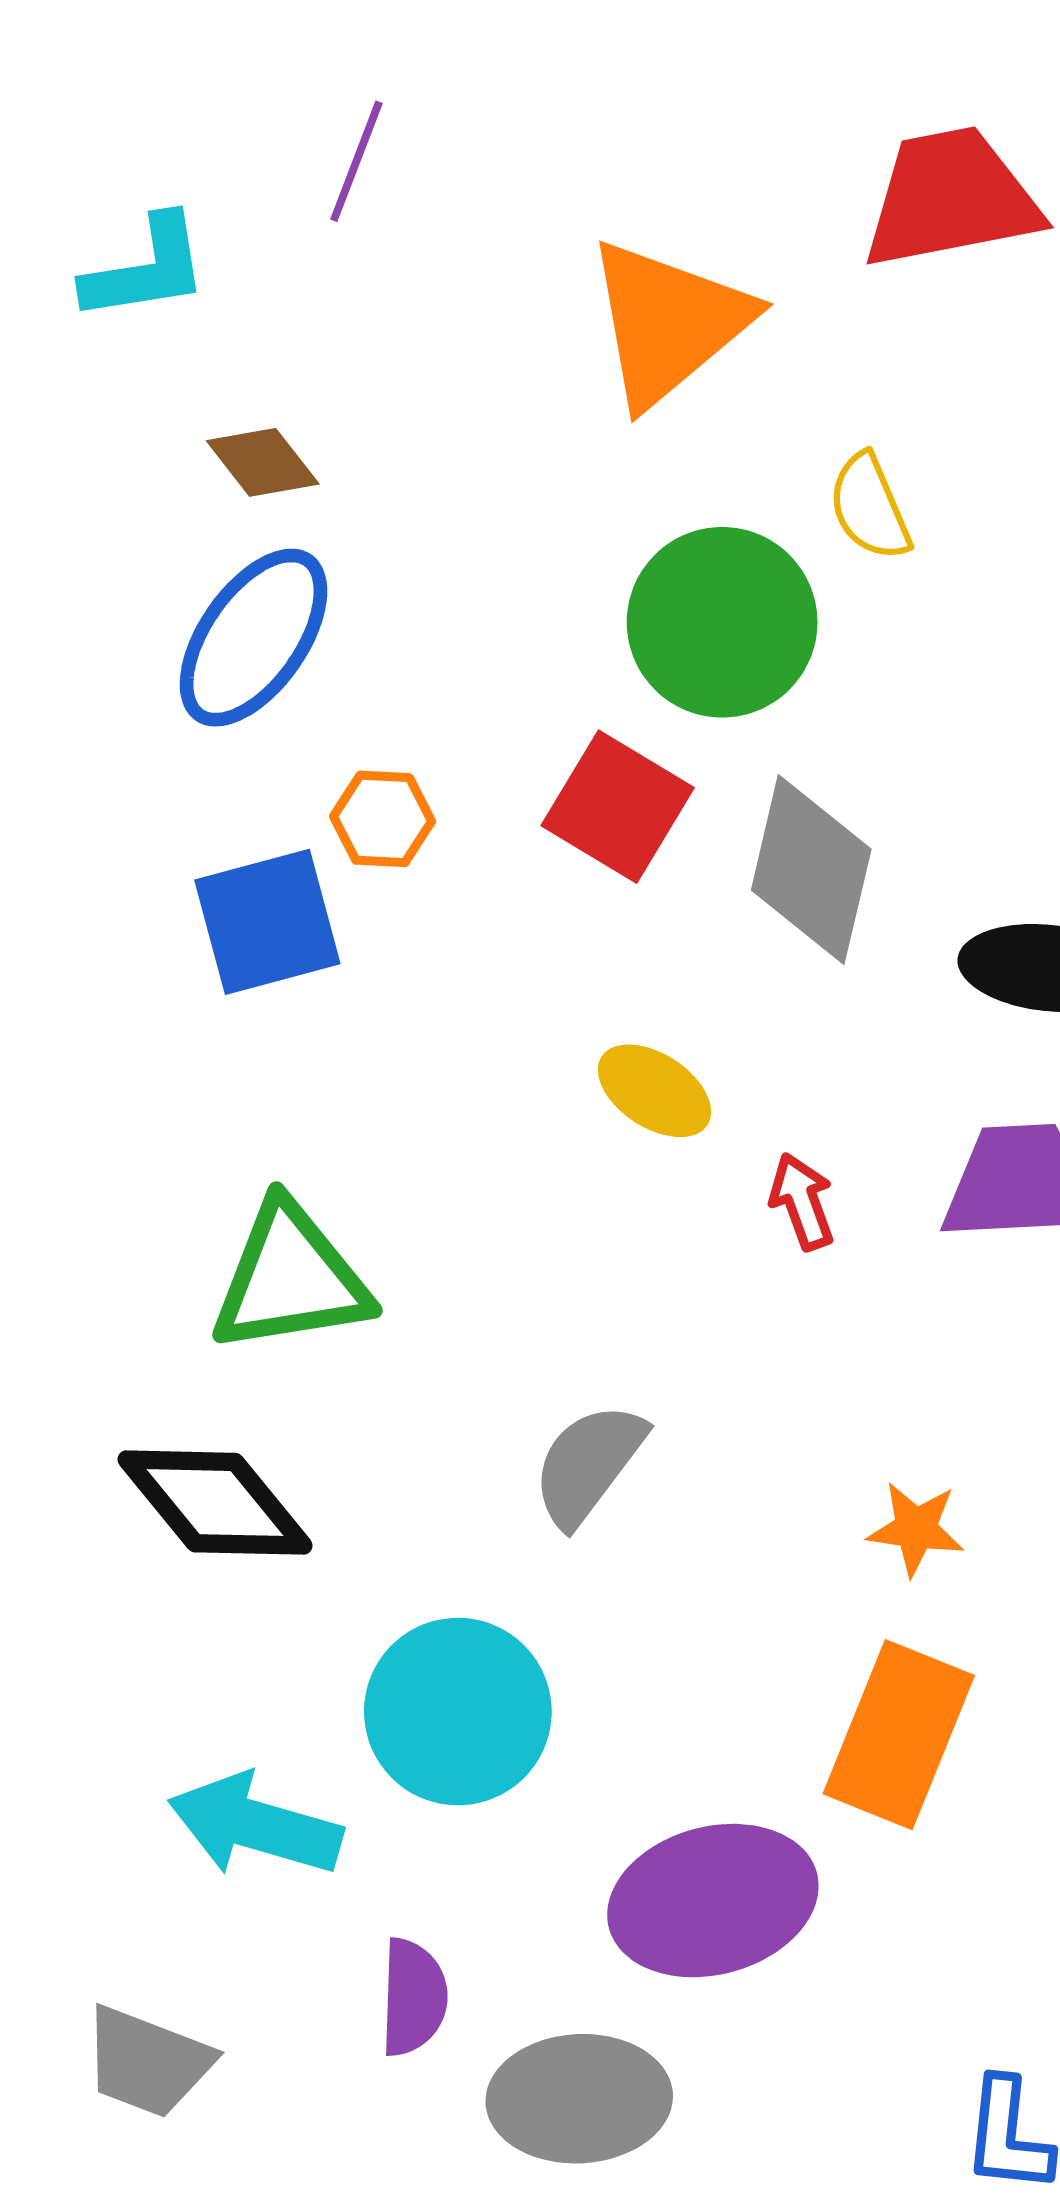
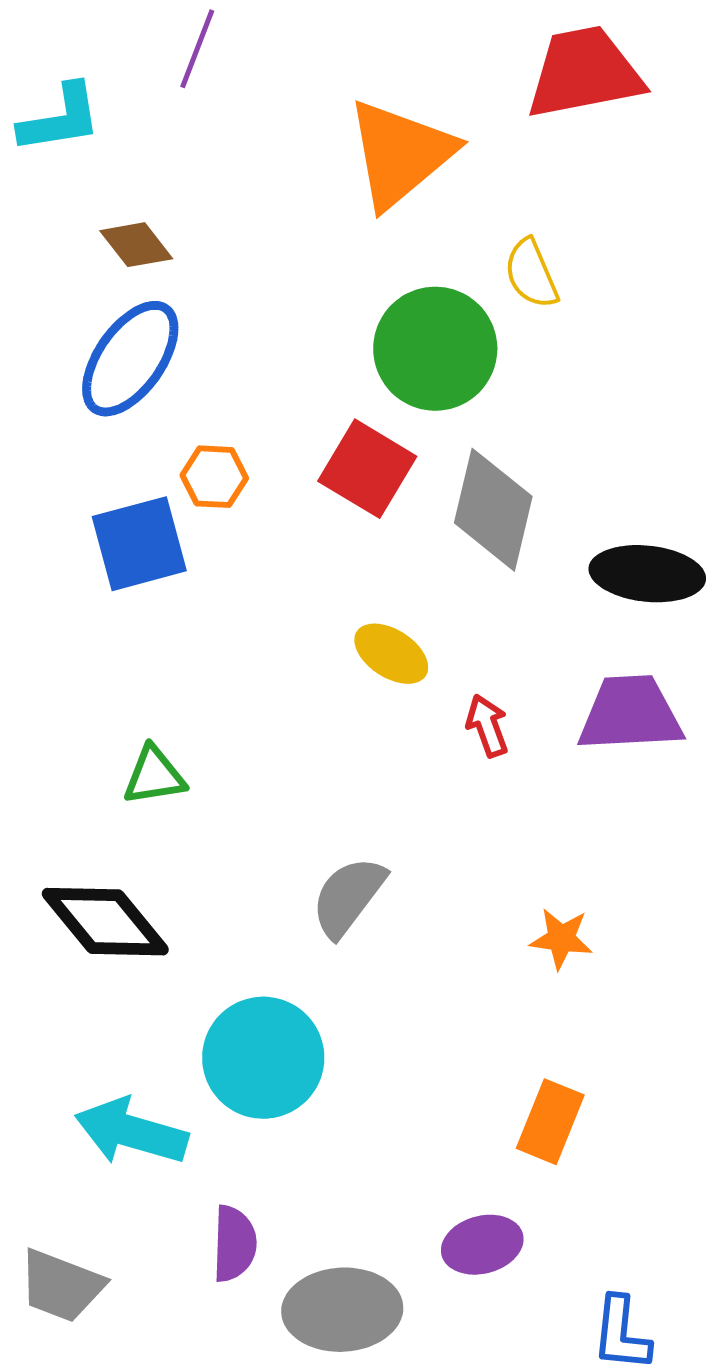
green triangle: (290, 1278) -> (154, 776), size x0.6
orange rectangle: (899, 1735) -> (550, 1122), moved, size x0.7
purple ellipse: (713, 1901) -> (482, 1245), moved, size x0.6

